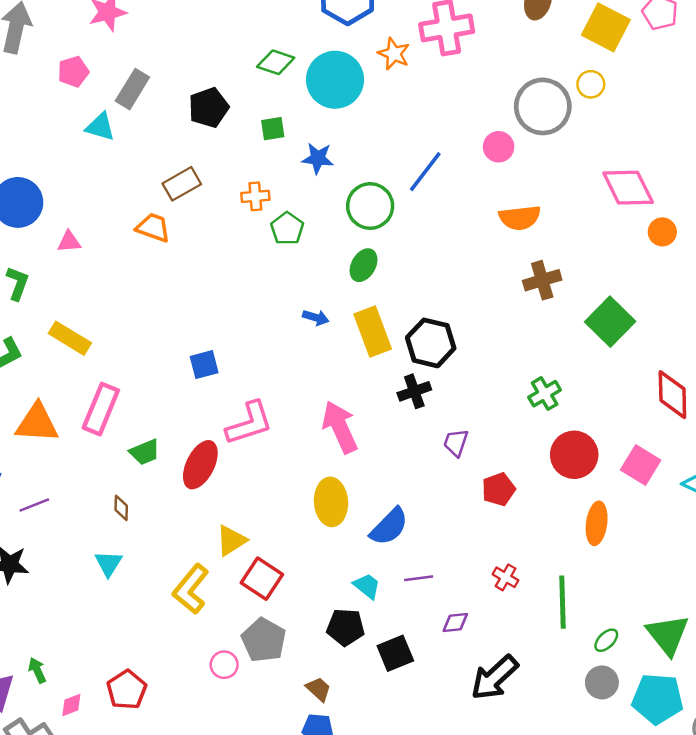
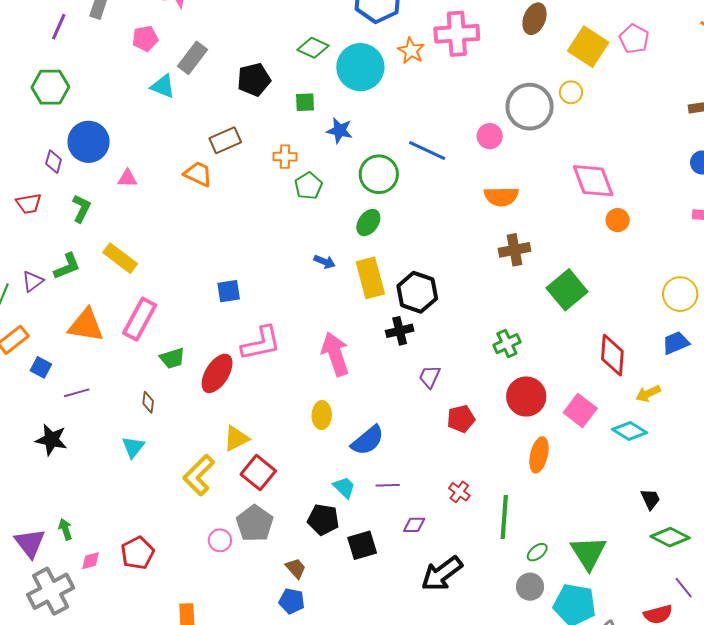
blue line: (425, 172) -> (427, 151), turned 72
yellow ellipse: (331, 502) -> (322, 415), size x0.7

